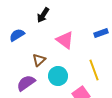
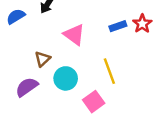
blue semicircle: (17, 35) -> (16, 16), moved

